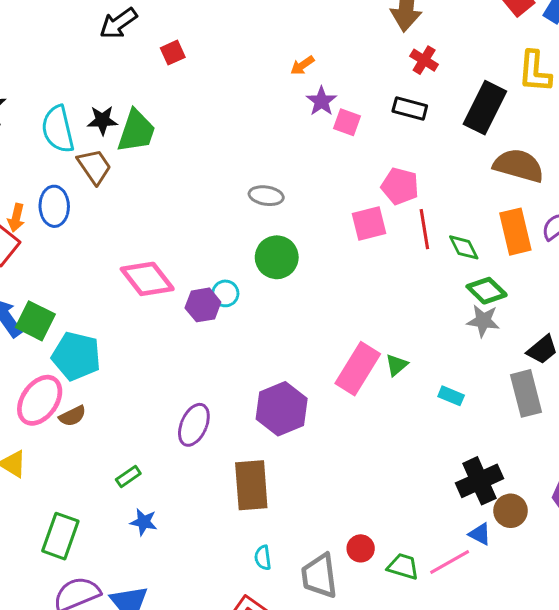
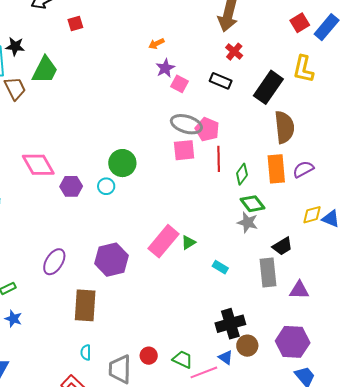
black star: (102, 120) -> (15, 46), moved
brown semicircle: (519, 166) -> (284, 127), turned 60
gray ellipse: (266, 196) -> (186, 124), moved, size x1.4
green diamond: (464, 247) -> (242, 174), turned 55
cyan circle: (225, 293) -> (106, 186), moved
green trapezoid: (403, 566) -> (183, 359), moved

